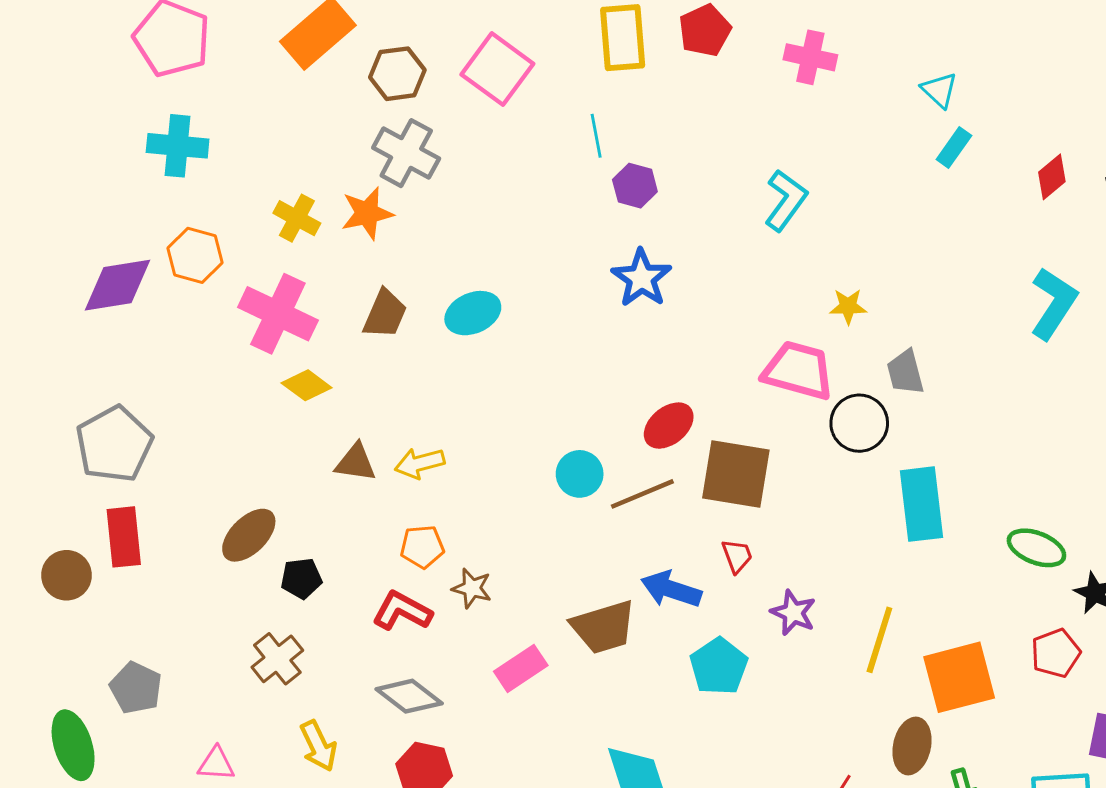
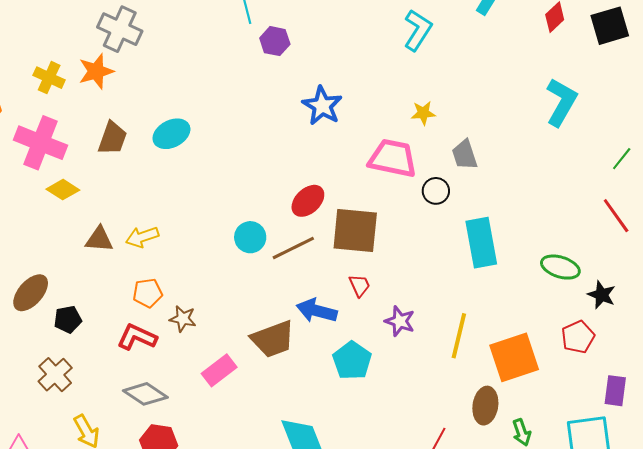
cyan L-shape: (786, 200) -> (418, 30), moved
blue star: (641, 278) -> (322, 106), moved
black circle: (859, 423) -> (436, 191), size x0.7

